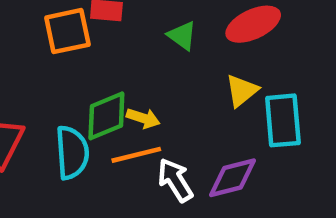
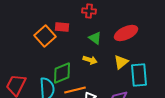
orange square: (67, 31) -> (45, 36), turned -30
yellow arrow: (143, 118) -> (90, 60), moved

